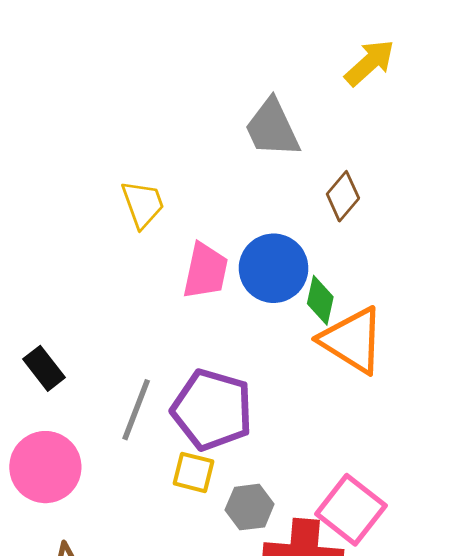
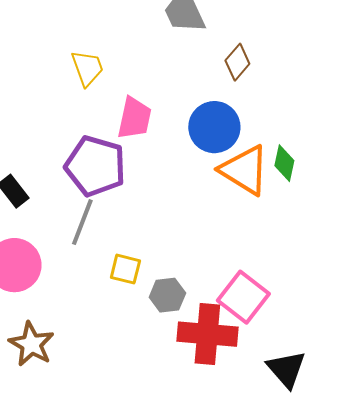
blue circle: (274, 268) -> (214, 127), moved
green diamond: (320, 300) -> (284, 163), moved
purple pentagon: (212, 410) -> (95, 166), moved

